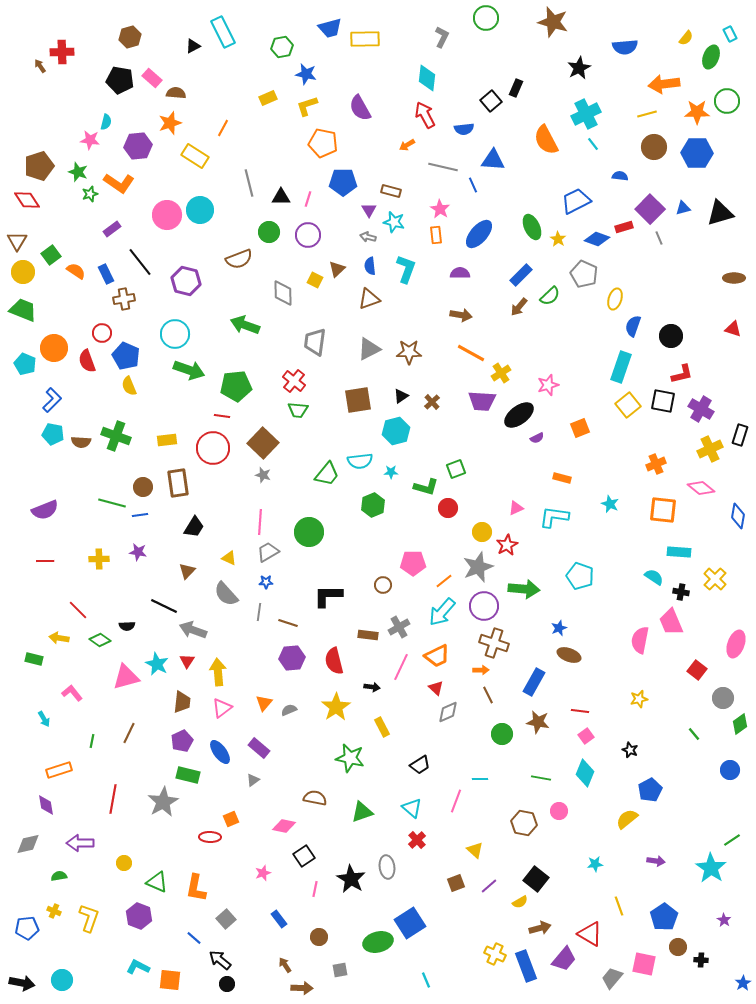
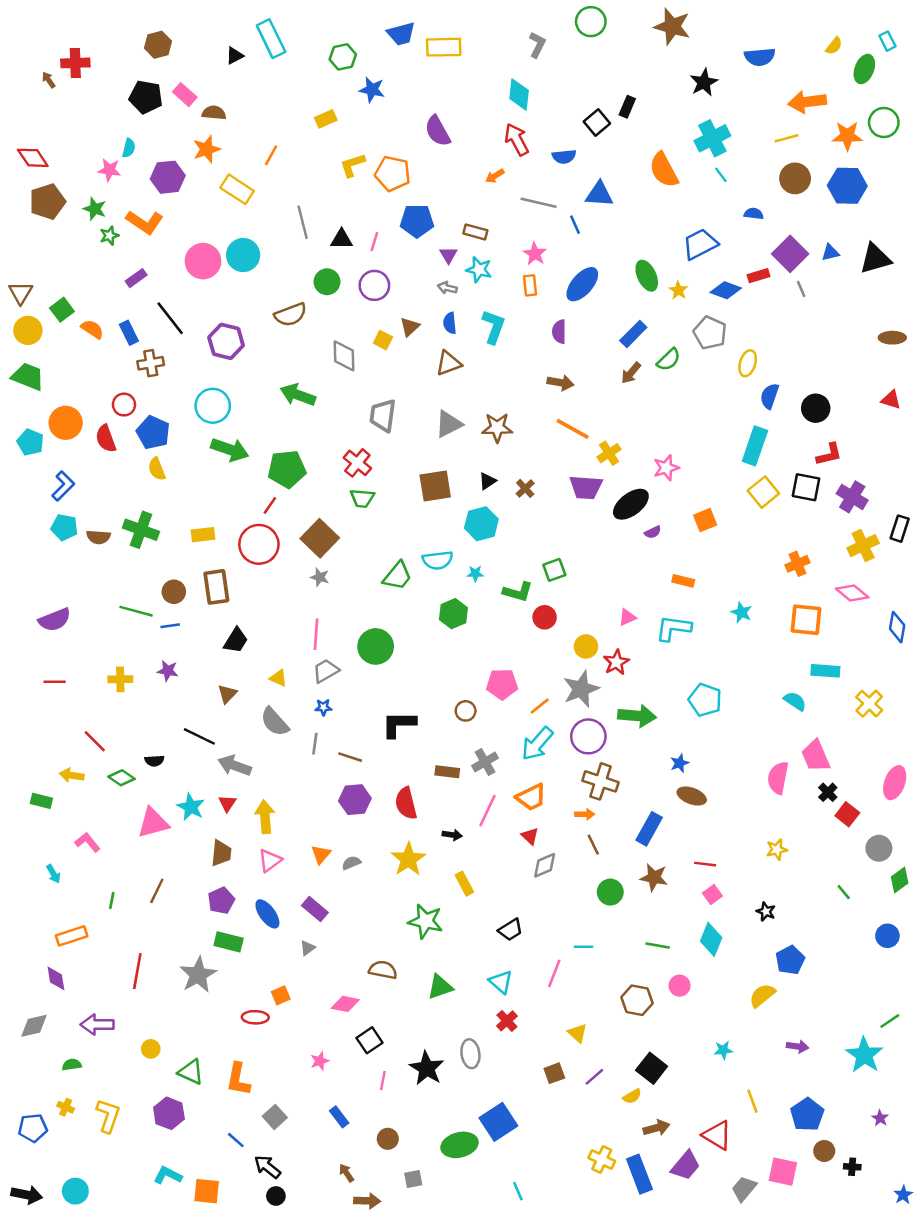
yellow L-shape: (307, 106) -> (353, 165), moved
red diamond: (27, 200) -> (33, 158), moved
purple semicircle: (460, 273) -> (559, 332), turned -90
red line: (222, 416) -> (270, 505), turned -63
black cross: (681, 592) -> (828, 792), moved, turned 35

